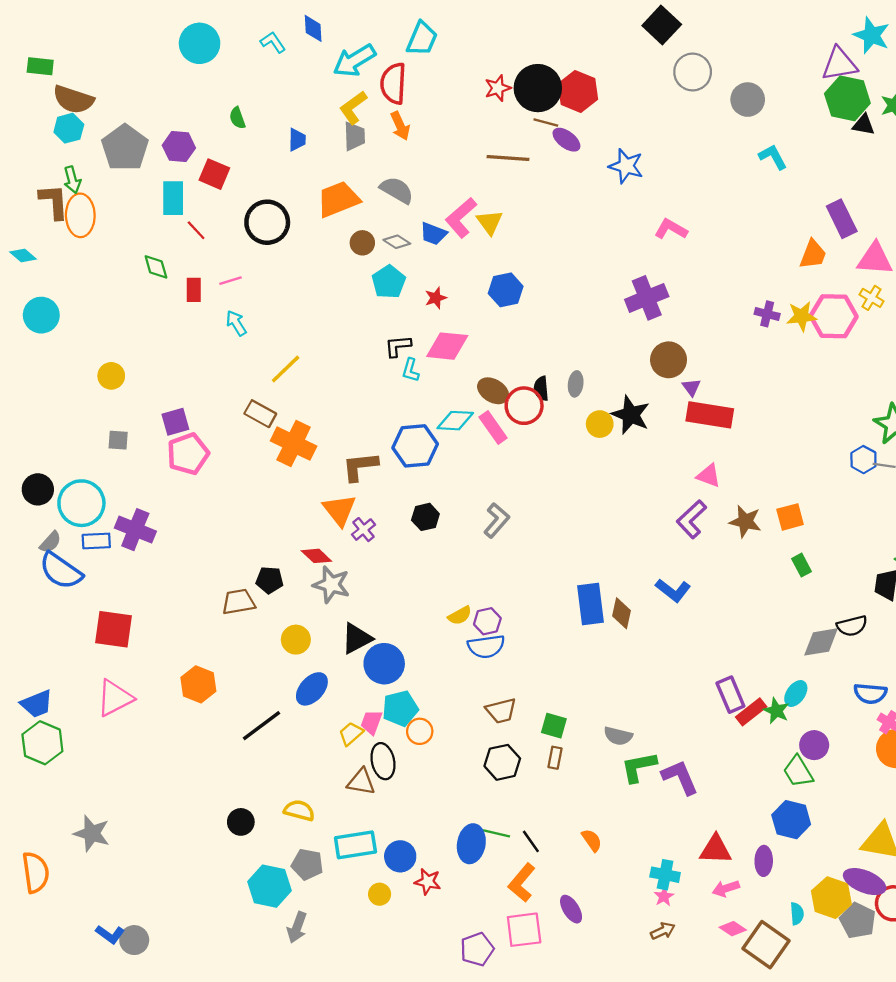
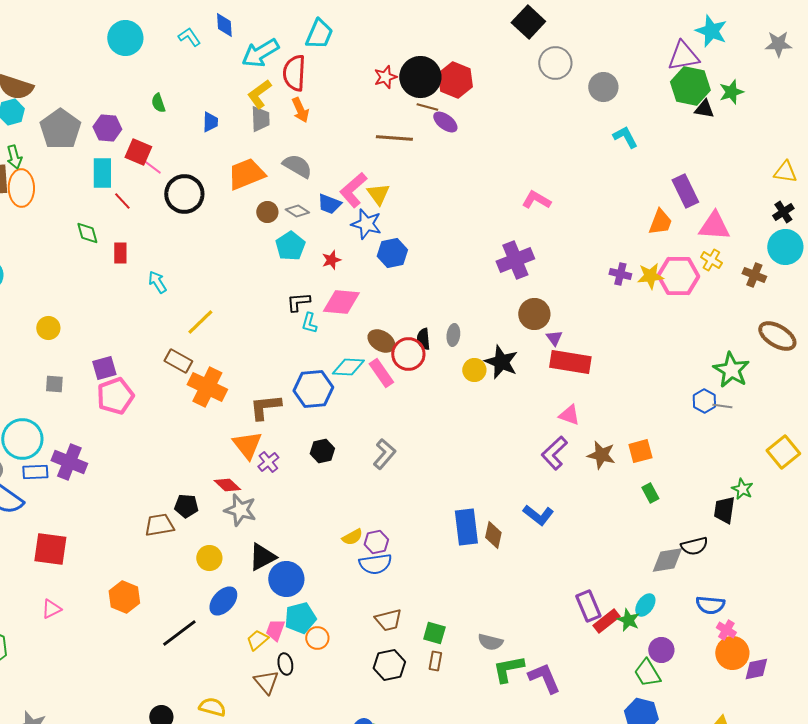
blue star: (626, 166) -> (366, 224), moved
pink line: (230, 281) -> (152, 167), moved, turned 54
pink triangle: (115, 698) -> (51, 609), size x0.6
black ellipse: (383, 761) -> (285, 664), size x0.7
brown triangle: (361, 782) -> (266, 682), turned 40

